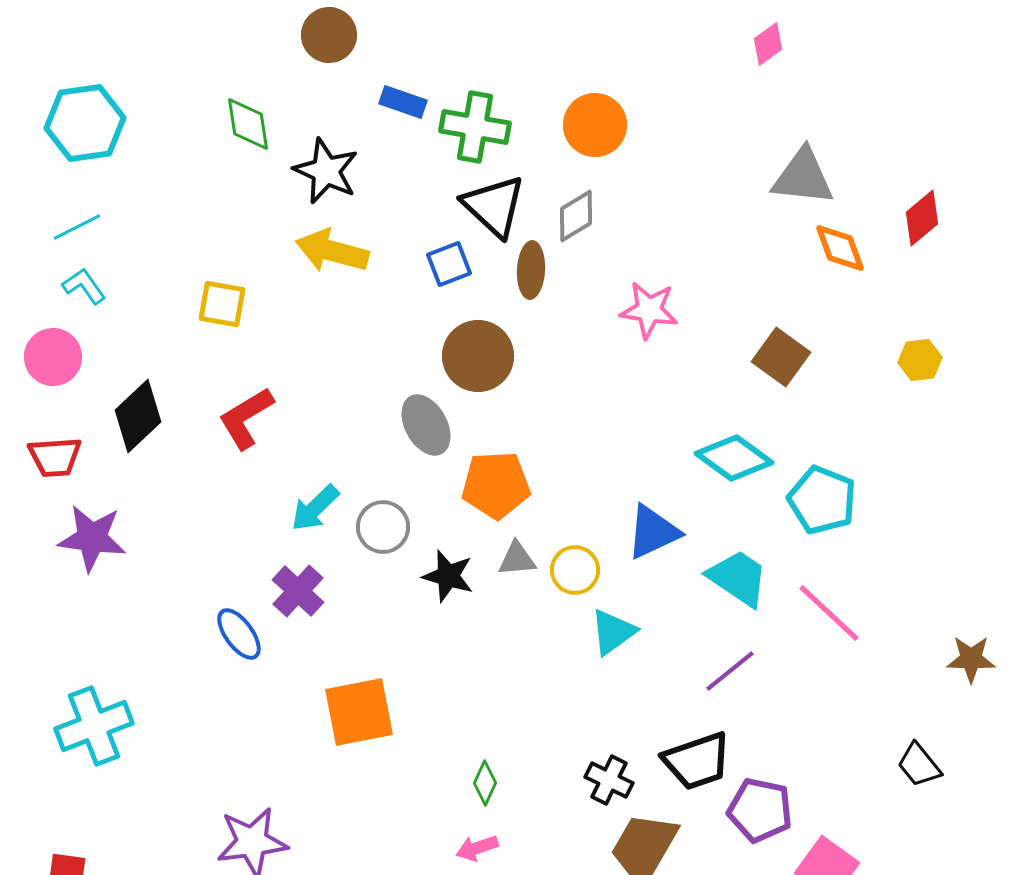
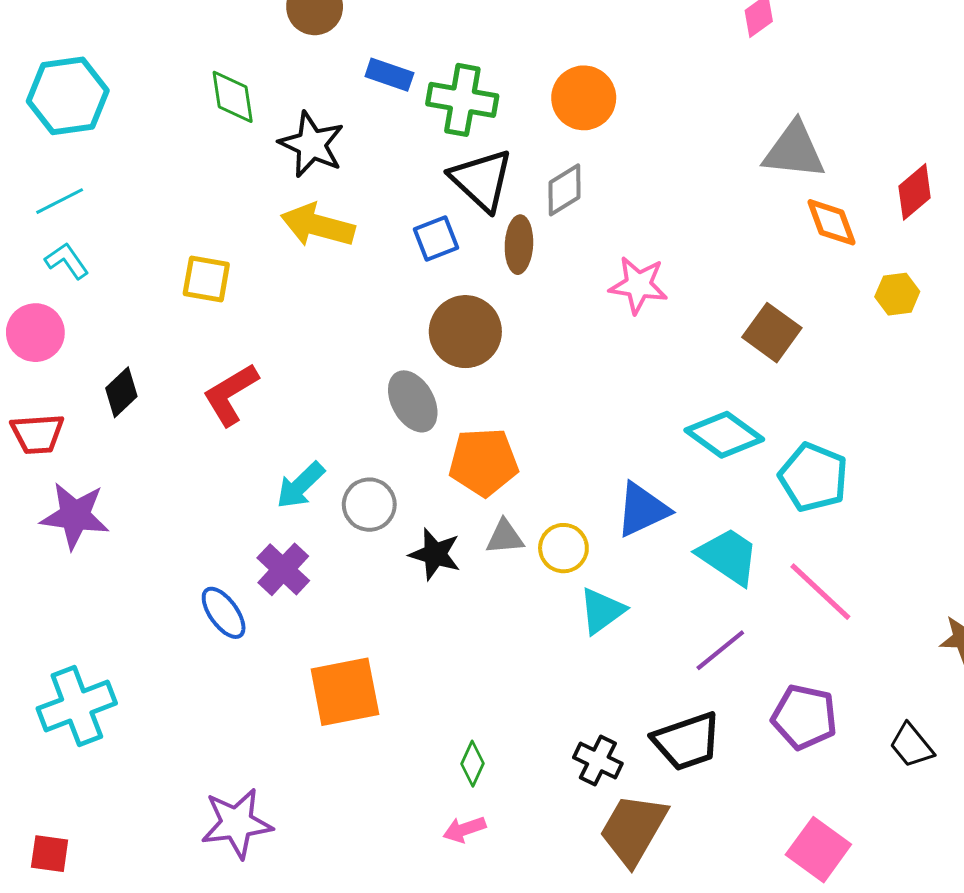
yellow hexagon: (920, 360) -> (897, 294), moved
black diamond: (138, 416) -> (121, 392), size x0.7
purple pentagon: (760, 810) -> (804, 717), moved

